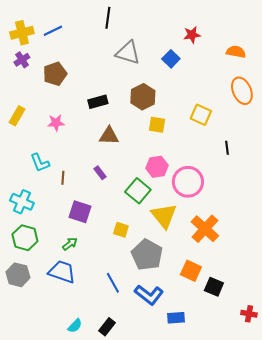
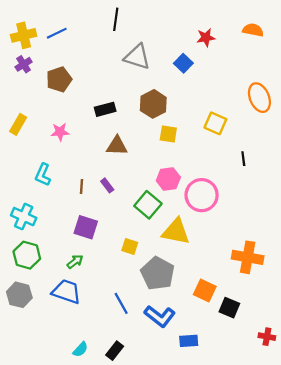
orange semicircle: (236, 52) -> (253, 30), moved
cyan L-shape: (40, 163) -> (43, 175), turned 45
brown line: (63, 178) -> (81, 187), moved
yellow triangle: (164, 216) -> (176, 232), turned -40
orange cross: (205, 229) -> (248, 257), moved, turned -32

